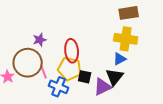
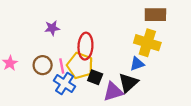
brown circle: (28, 63) -> (43, 65), moved, size x0.6
pink line: (44, 72) -> (62, 66), moved

